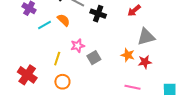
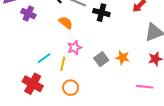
cyan line: (45, 25) -> (44, 58), moved
pink star: (78, 46) -> (75, 48), moved
orange star: (128, 55) -> (123, 58), moved

